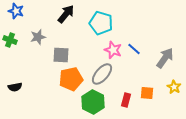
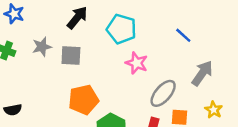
blue line: (134, 49) -> (183, 35), moved
gray square: (61, 55) -> (71, 55), moved
gray ellipse: (102, 74) -> (163, 93), moved

